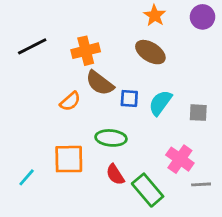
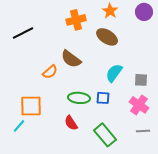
orange cross: (86, 51) -> (76, 20), moved
blue square: (129, 99) -> (103, 98), moved
orange square: (69, 159) -> (31, 106), moved
pink cross: (180, 159) -> (139, 105), moved
red semicircle: (115, 175) -> (71, 123), moved

